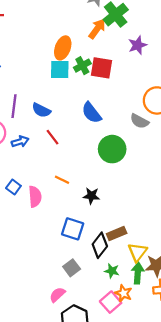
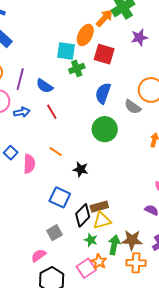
orange ellipse: (63, 48) -> (85, 35), moved
green cross: (82, 66) -> (77, 68), moved
blue semicircle: (92, 113) -> (103, 93), moved, turned 50
yellow triangle: (137, 252) -> (102, 220), moved, turned 30

